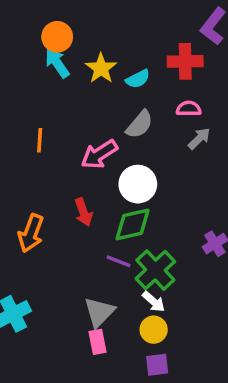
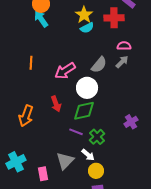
yellow star: (101, 68) -> (84, 15), moved
pink semicircle: (189, 109) -> (124, 46), moved
gray semicircle: (140, 124) -> (99, 65), moved
green cross: (155, 270) -> (97, 137), size x0.7
white arrow: (154, 302) -> (88, 155), moved
pink rectangle: (98, 342) -> (43, 174), moved

